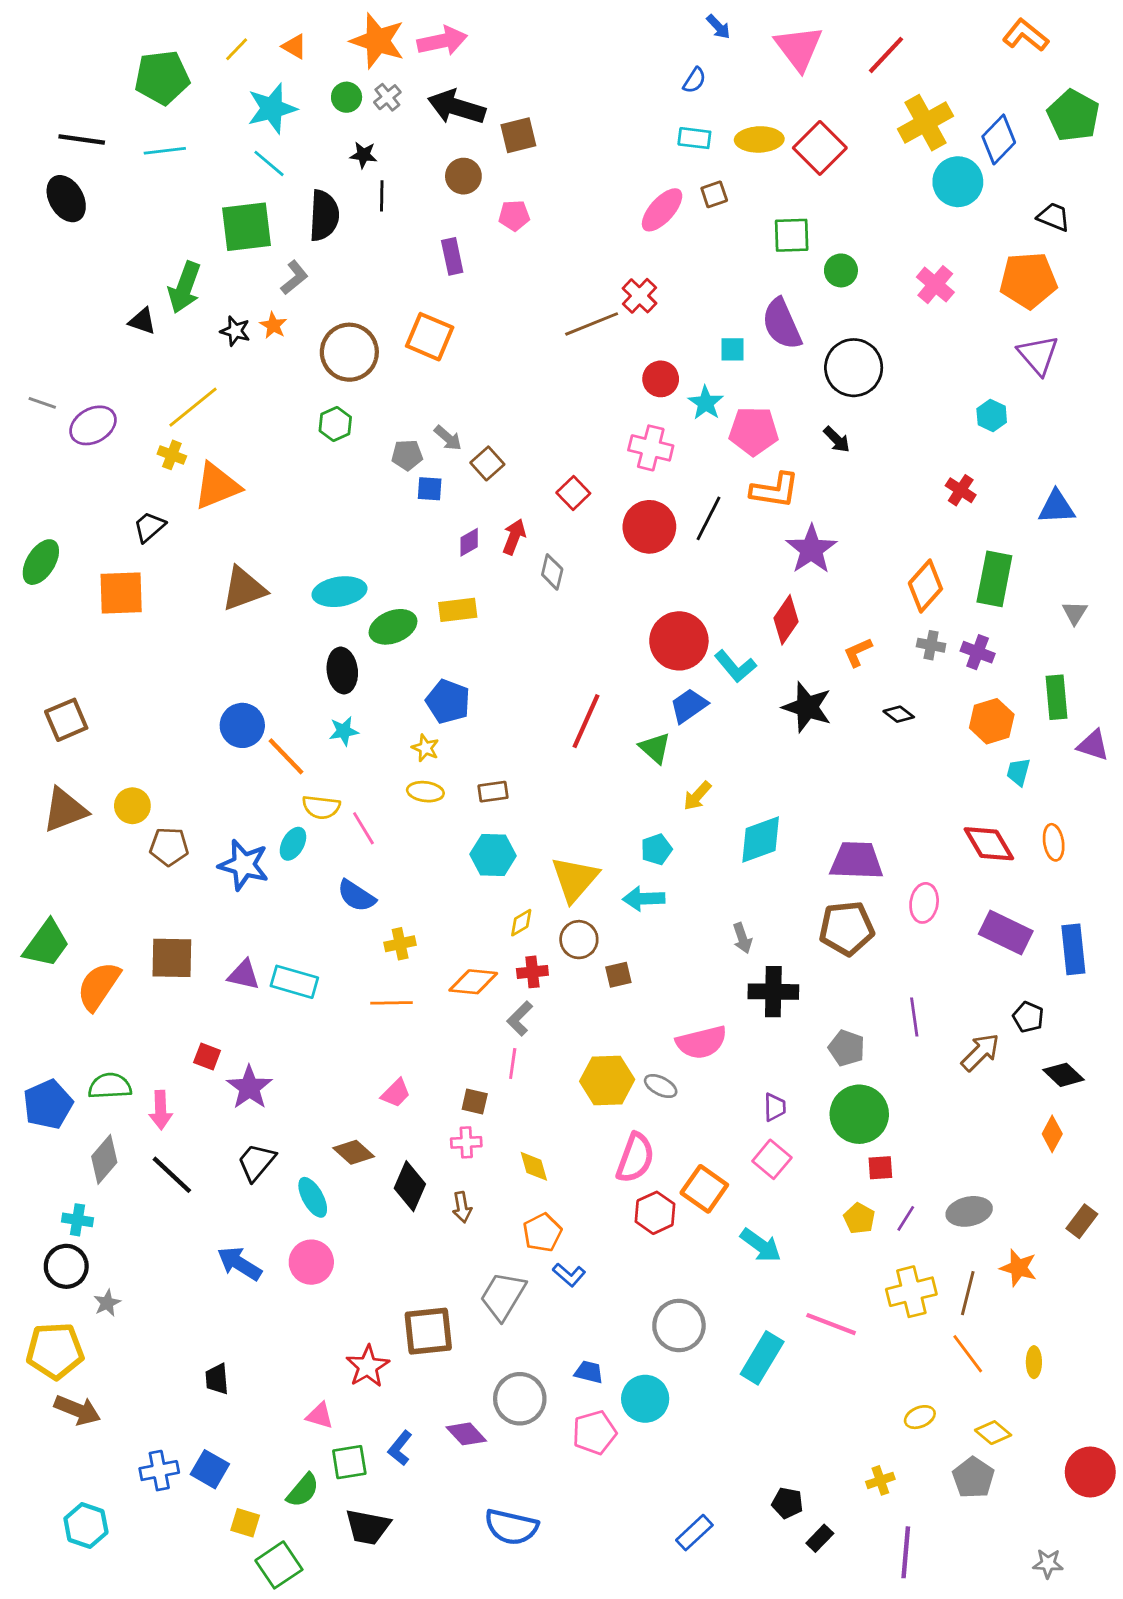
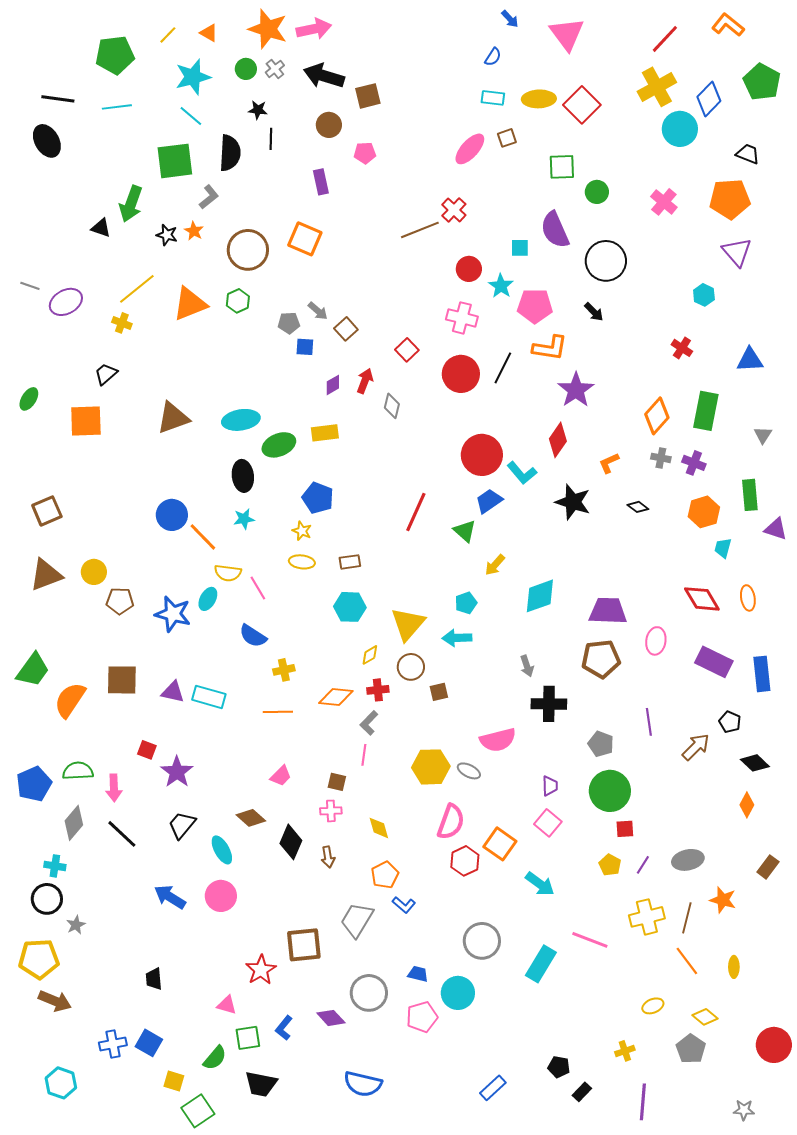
red line: (886, 55) -> (665, 39), moved
orange triangle: (217, 486) -> (190, 304), moved
green ellipse: (41, 562) -> (29, 399), size x0.7

